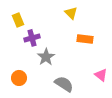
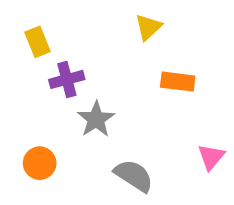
yellow triangle: (71, 13) -> (148, 27), turned 32
pink triangle: (101, 75) -> (211, 157), turned 32

